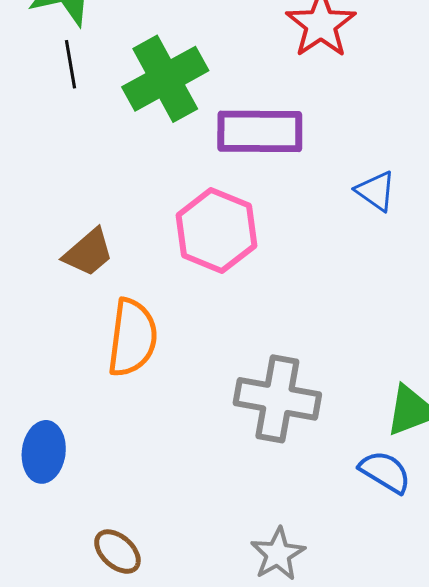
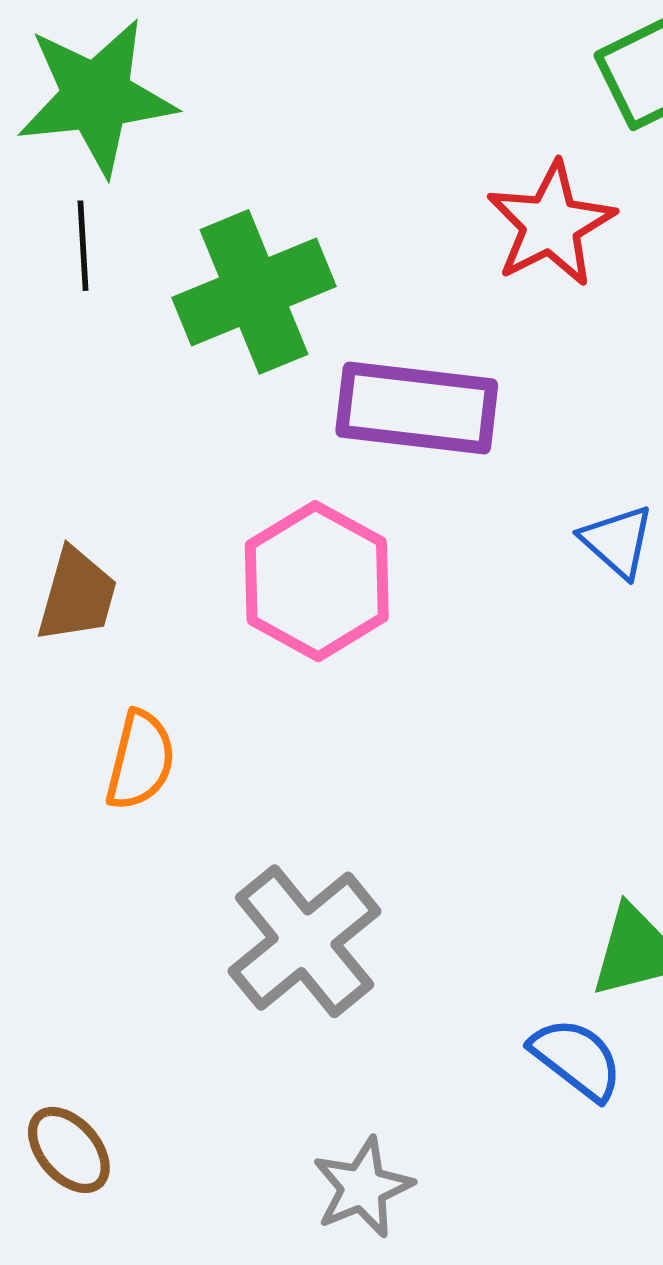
brown trapezoid: (88, 253) -> (77, 595), turned -40
orange semicircle: (132, 338) -> (140, 760), size x0.7
gray cross: (277, 399) -> (305, 941), moved, turned 34

